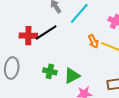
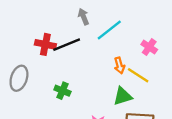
green triangle: (72, 76) -> (123, 96), moved

